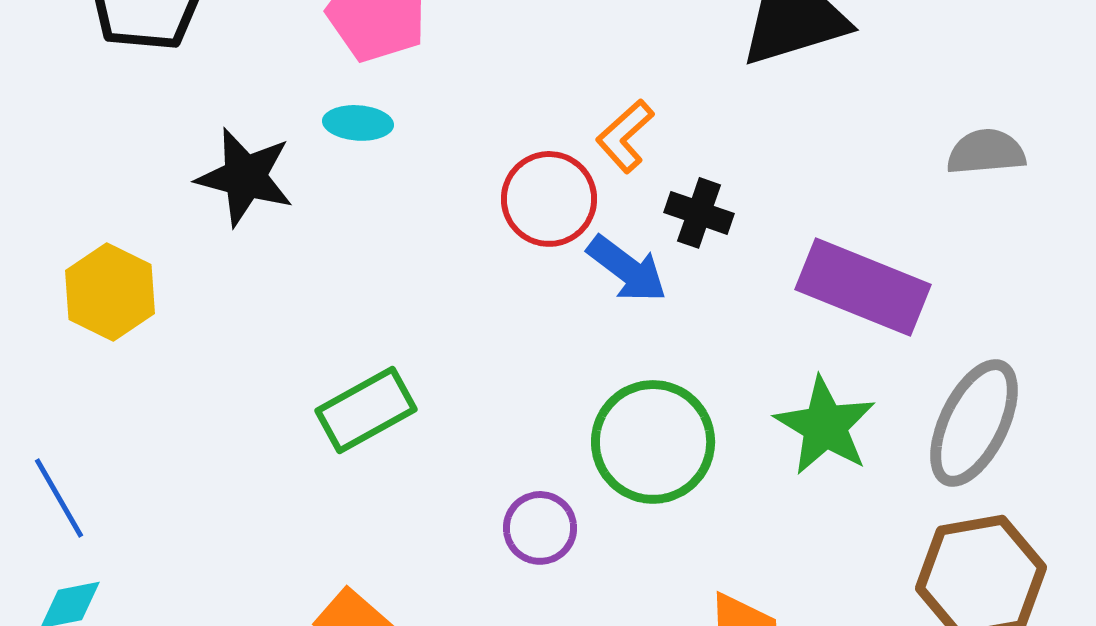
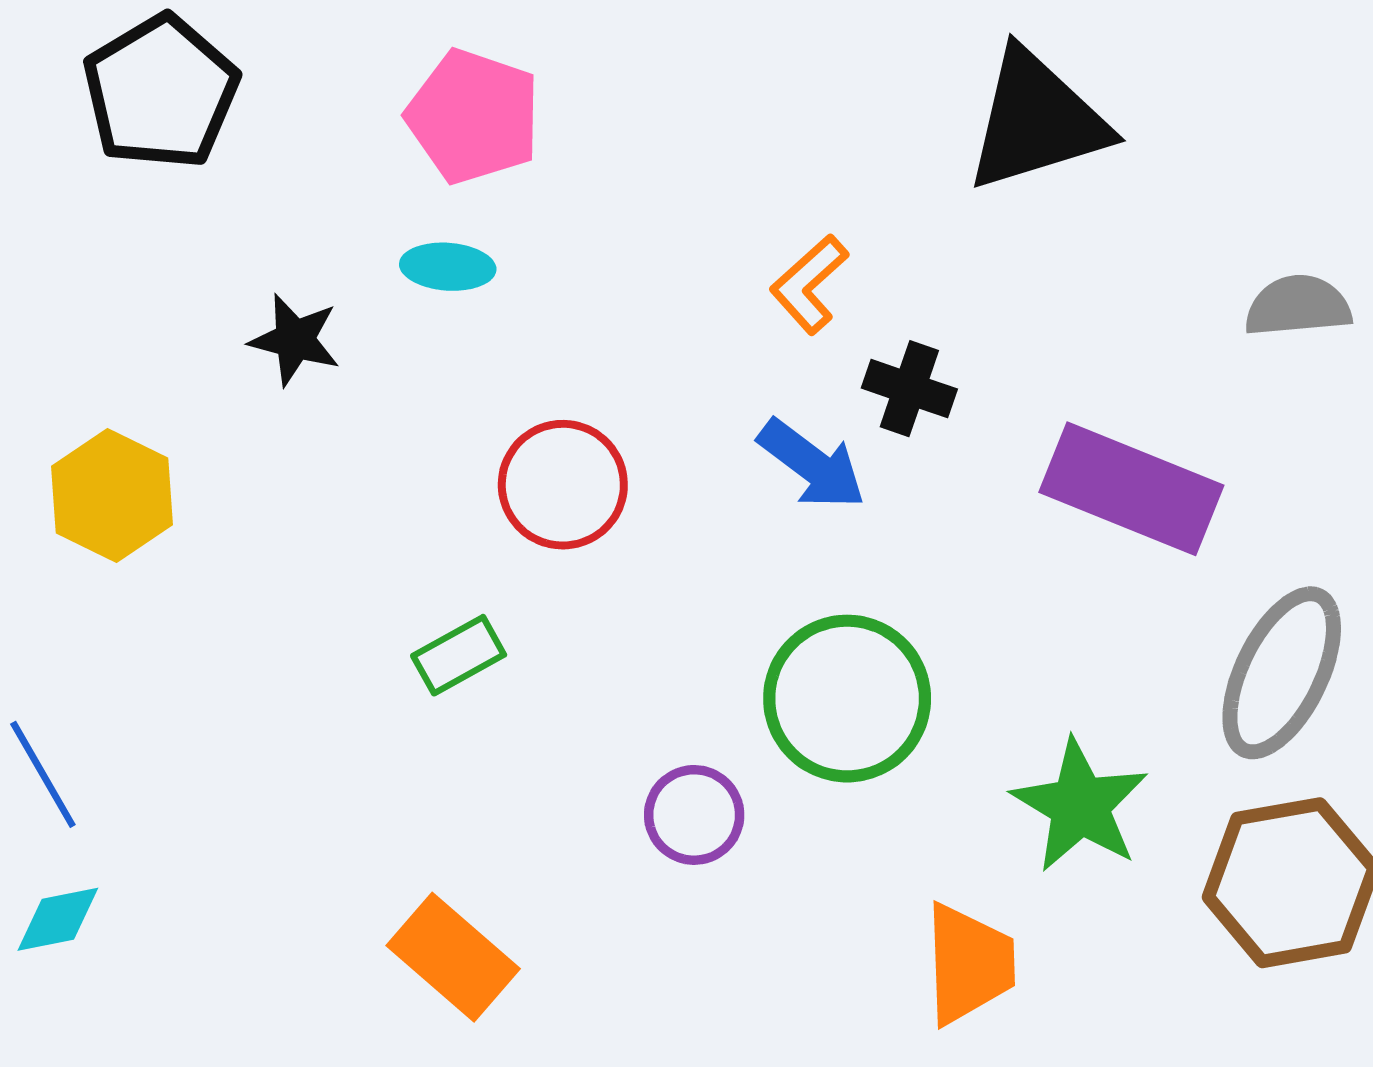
black star: (245, 177) -> (295, 340), size x0.7
red circle: (549, 199) -> (563, 485), moved
green rectangle: (366, 410) -> (459, 655), size x0.7
green star: (825, 426) -> (1080, 806), moved

